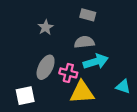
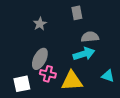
gray rectangle: (88, 15) -> (77, 13), turned 64
gray semicircle: (84, 42) -> (90, 37), moved
pink cross: (68, 73) -> (48, 74), moved

